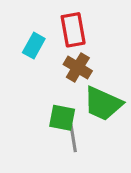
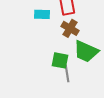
cyan rectangle: (34, 46) -> (42, 14), turned 63

